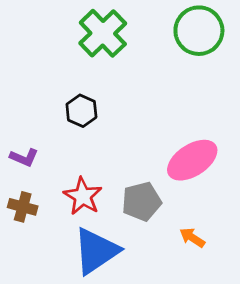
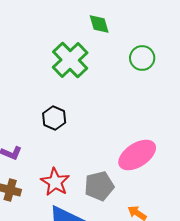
green circle: (199, 31) -> (142, 58), size x0.7

